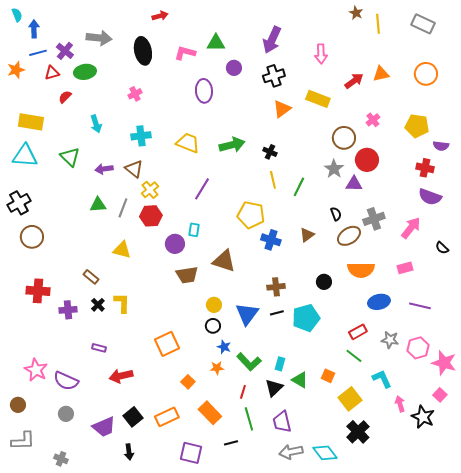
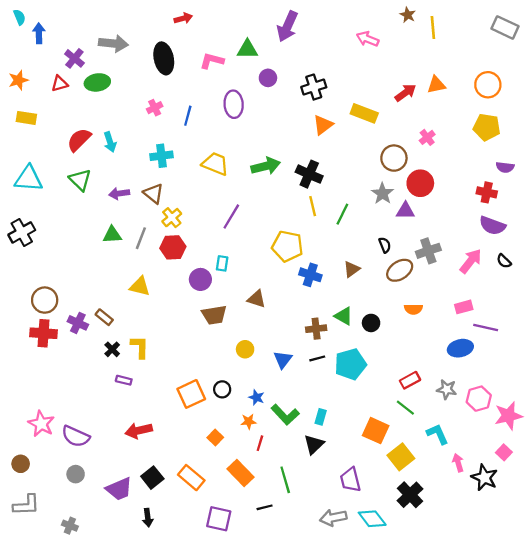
gray rectangle: (423, 24) -> (505, 27), moved
purple arrow: (272, 40) -> (287, 26), moved
blue line: (38, 53) -> (188, 116), moved, turned -60
pink arrow: (321, 54) -> (368, 39), moved, turned 114
red semicircle: (65, 97) -> (79, 140), moved, size x1.6
yellow rectangle: (31, 122) -> (26, 118), moved, size x0.7
yellow pentagon: (417, 126) -> (487, 127), moved
black cross: (270, 152) -> (309, 174), size x1.6
brown circle: (32, 237) -> (45, 300), moved
black semicircle: (442, 248) -> (504, 261), moved
brown triangle: (224, 261) -> (257, 299), size x0.7
orange semicircle: (361, 270) -> (413, 309), size x0.6
blue ellipse: (379, 302) -> (460, 348), moved
purple line: (420, 306) -> (486, 328), moved
purple cross: (68, 310) -> (78, 323), moved, turned 30
blue triangle: (247, 314) -> (283, 360), size x0.7
black circle: (213, 326) -> (222, 389), moved
purple rectangle: (99, 348) -> (124, 380), moved
pink star: (444, 363) -> (508, 416), turned -30
orange square: (328, 376) -> (376, 431), size x1.6
green triangle: (300, 380) -> (344, 316), moved
red line: (243, 392) -> (260, 443), moved
orange rectangle: (167, 417) -> (191, 478), turned 65
purple trapezoid: (282, 422) -> (350, 480), moved

